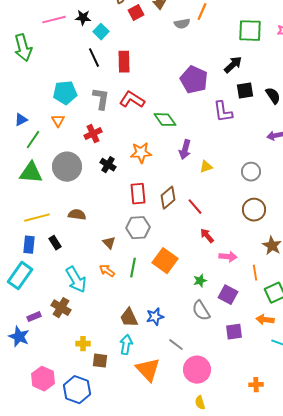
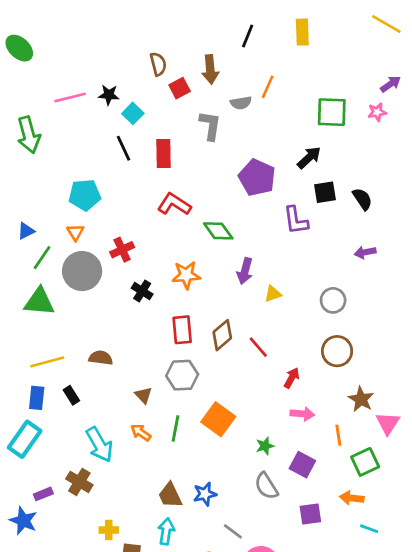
gray L-shape: (101, 99) -> (210, 125), moved
gray circle: (67, 167) -> (82, 271), moved
red arrow: (207, 236) -> (292, 378), moved, turned 70

